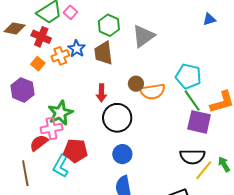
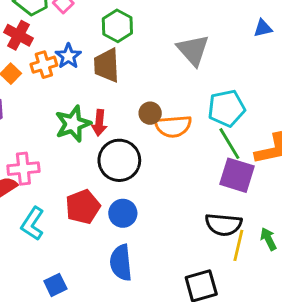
gray triangle: (143, 36) -> (193, 50), moved, turned -40
cyan pentagon: (188, 76) -> (227, 108), turned -30
green star: (60, 113) -> (73, 124), moved
red pentagon: (75, 151) -> (83, 207), moved, turned -30
yellow line: (204, 170) -> (238, 245), turned -30

